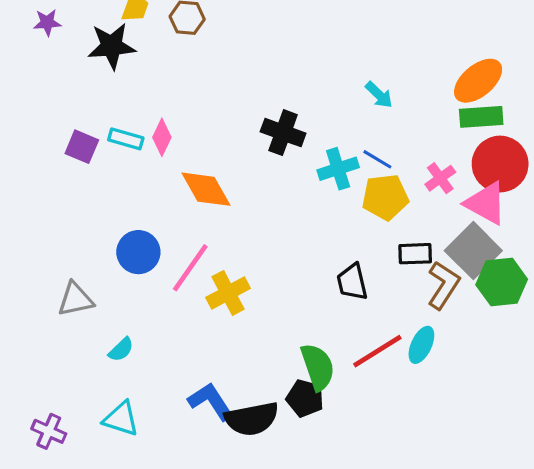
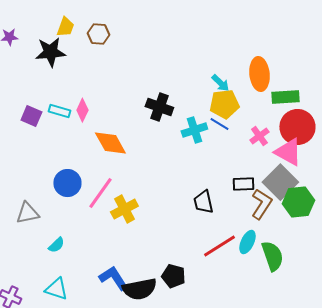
orange ellipse: (478, 81) -> (259, 74), moved, turned -56
yellow pentagon: (385, 197) -> (224, 104), moved
green semicircle: (318, 367) -> (272, 256), moved

